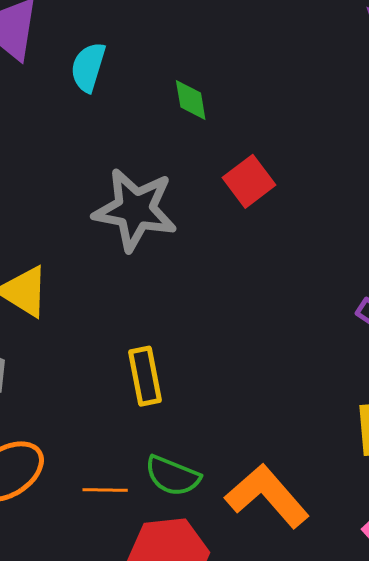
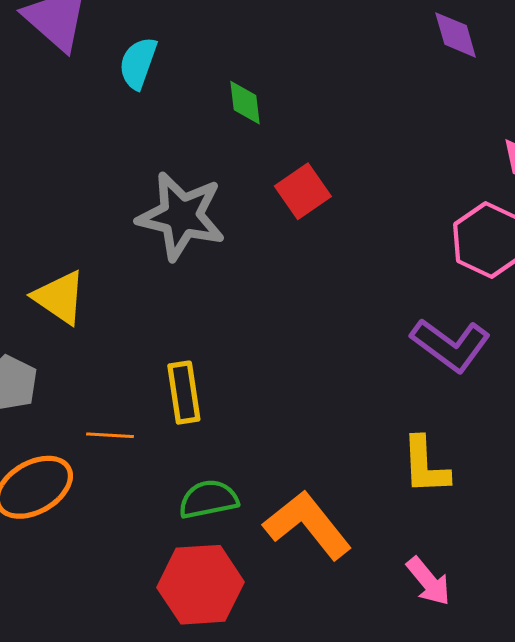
green semicircle: (173, 476) -> (208, 499), turned 144
orange line: (105, 490) -> (110, 435), moved

